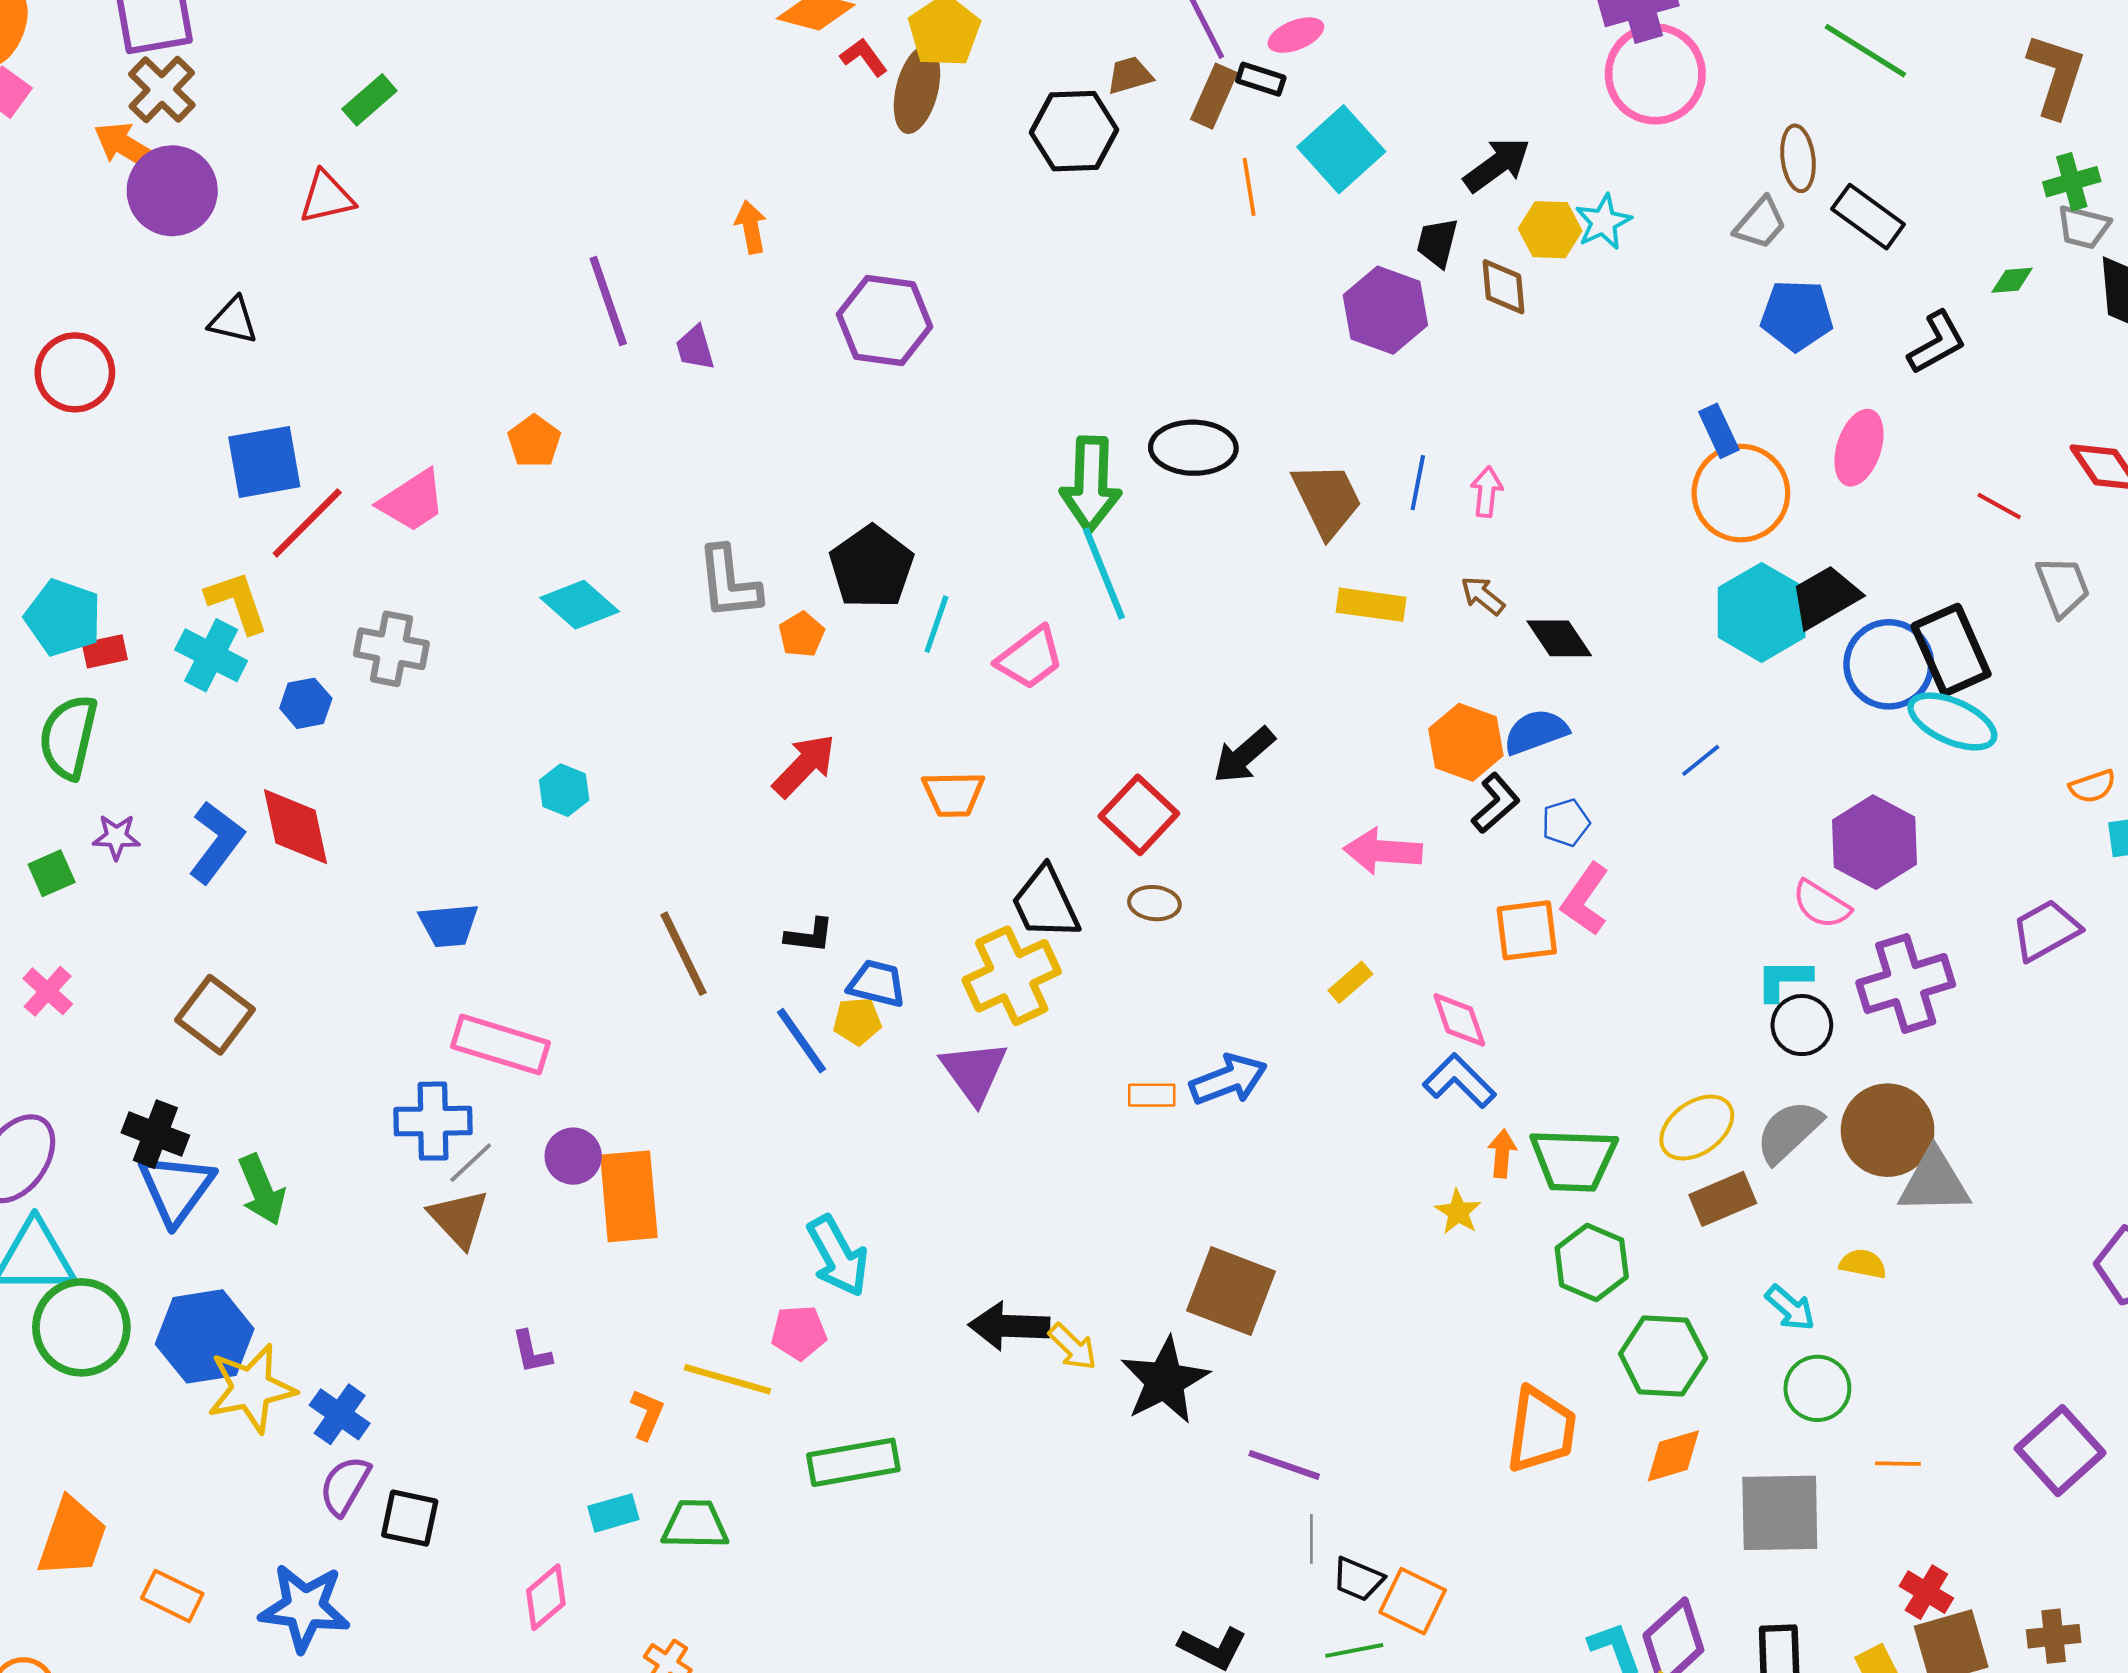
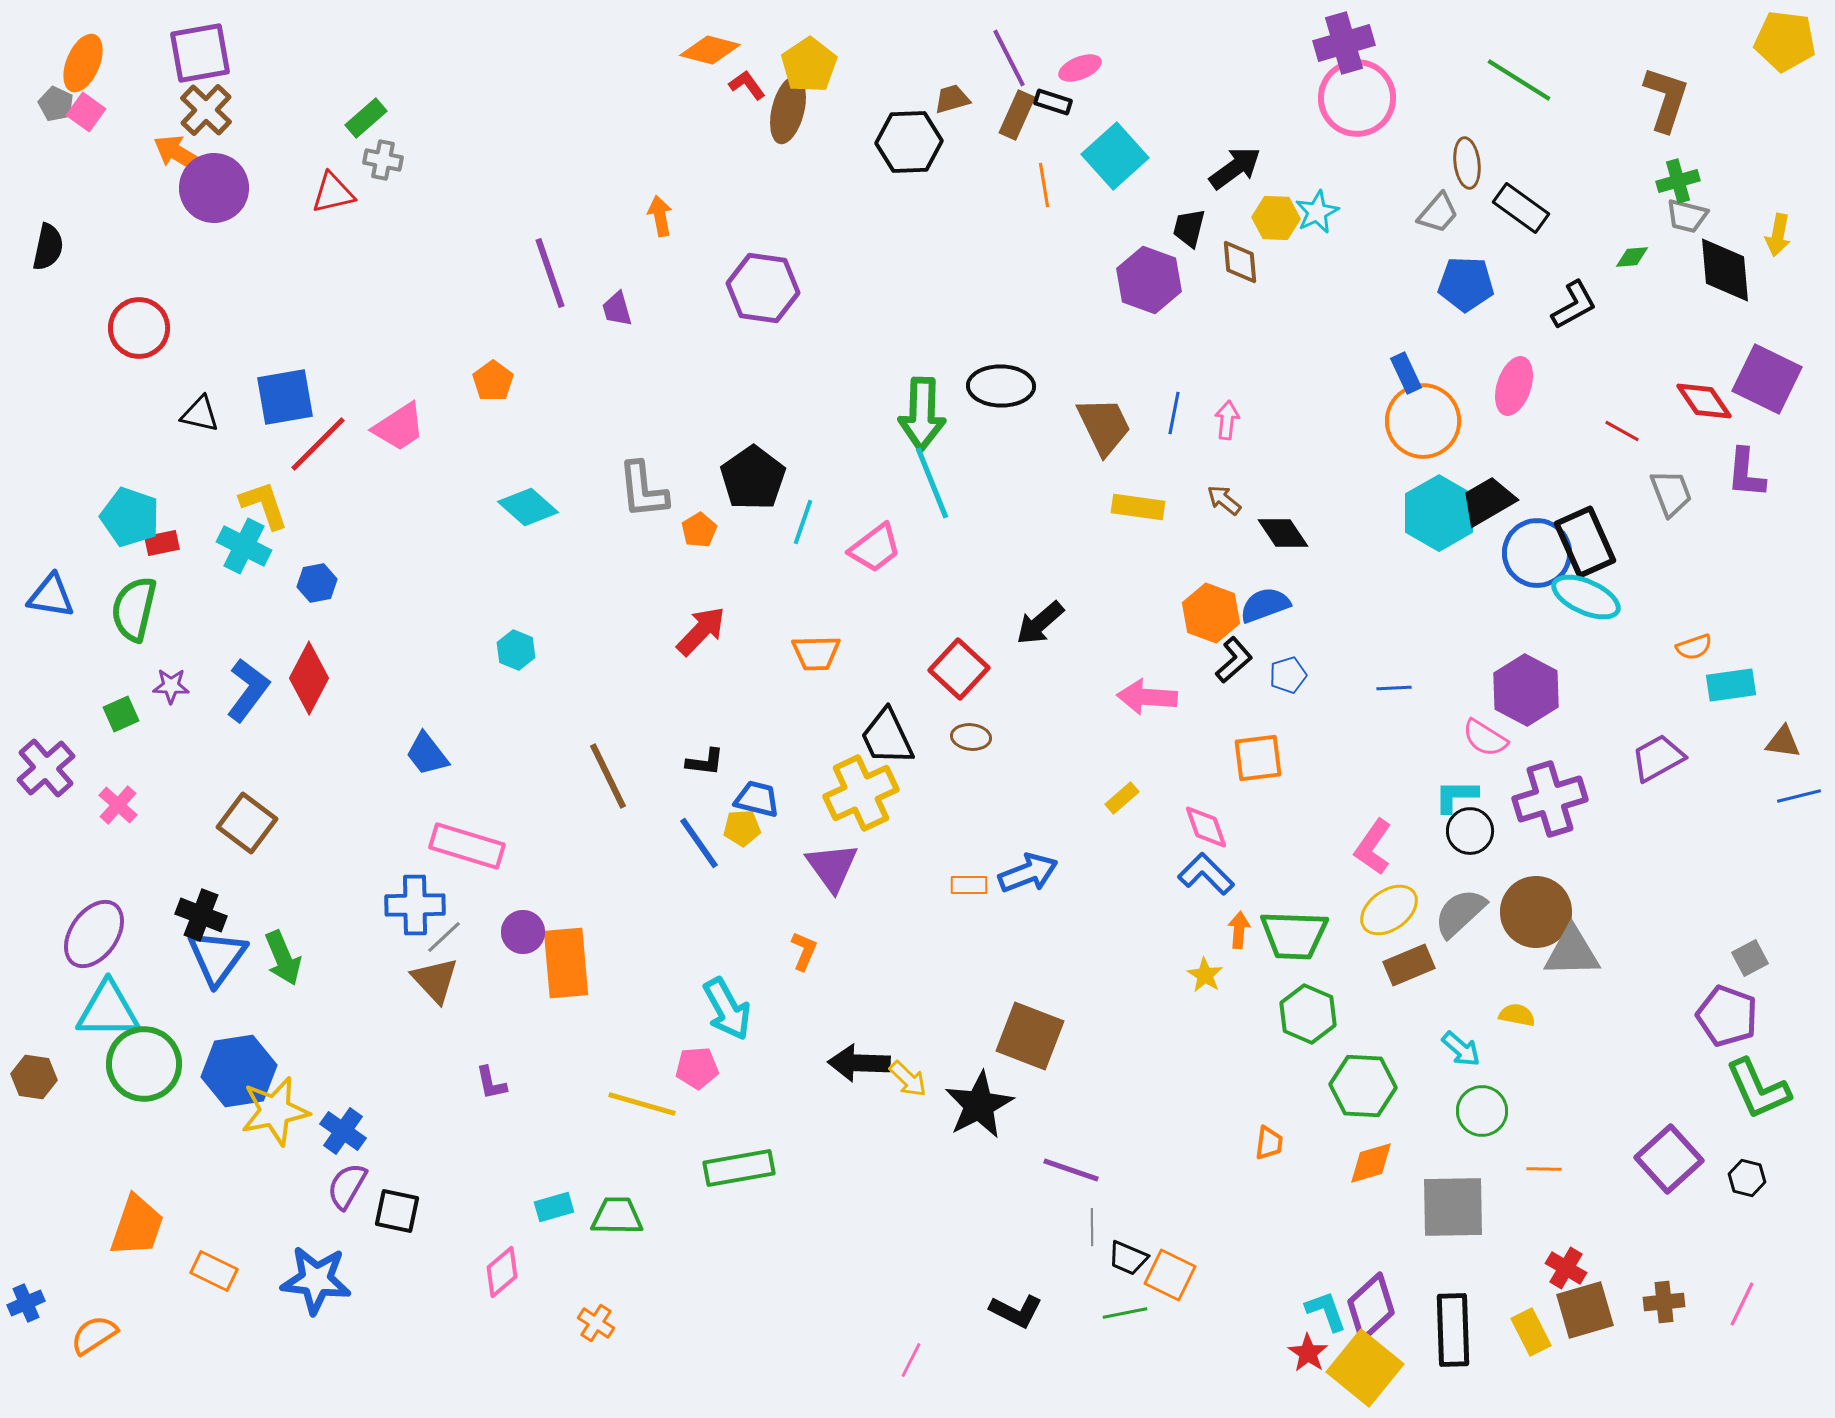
black triangle: (233, 321) -> (200, 414), moved
gray cross: (391, 649) -> (383, 160), moved, size x0.7
blue line: (1701, 760) -> (1394, 688), moved, turned 36
red diamond: (295, 827) -> (309, 678), turned 40
pink L-shape: (1585, 899) -> (1373, 847), moved
blue trapezoid: (449, 925) -> (427, 754), turned 57
orange L-shape: (647, 1414) -> (804, 951), moved
orange trapezoid: (1541, 1430) -> (1269, 1143), size x0.5

